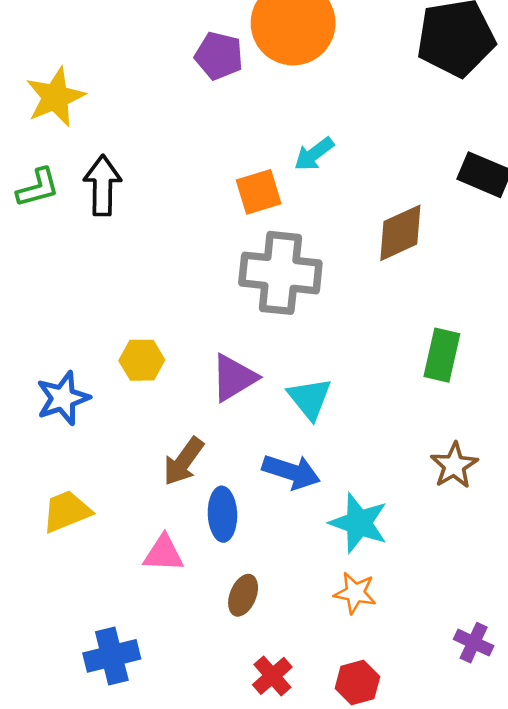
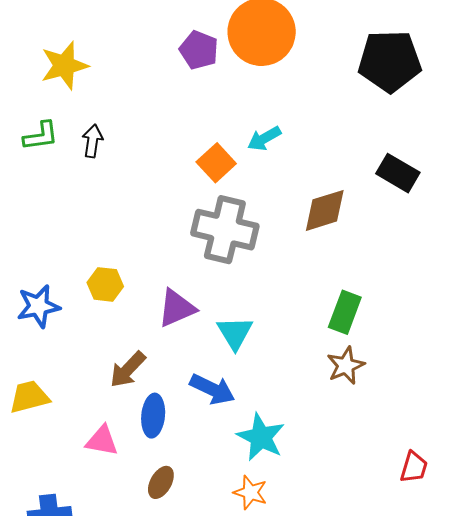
black arrow: (102, 185) -> (92, 141), size x0.7
orange square: (259, 192) -> (216, 163), turned -33
brown star: (454, 465) -> (346, 366), moved

